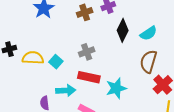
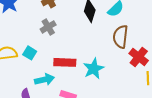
gray cross: (87, 52) -> (48, 27), moved

